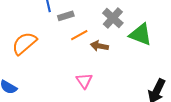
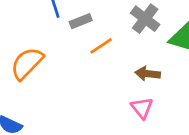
brown arrow: (99, 46) -> (148, 74), moved
pink triangle: (84, 81) -> (142, 108), moved

